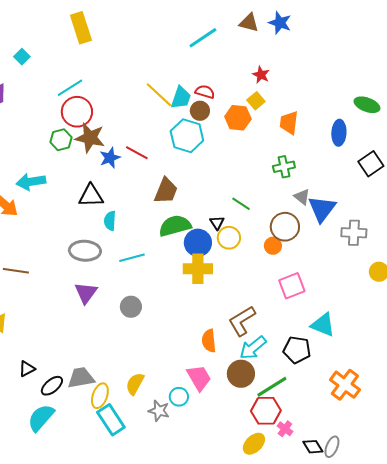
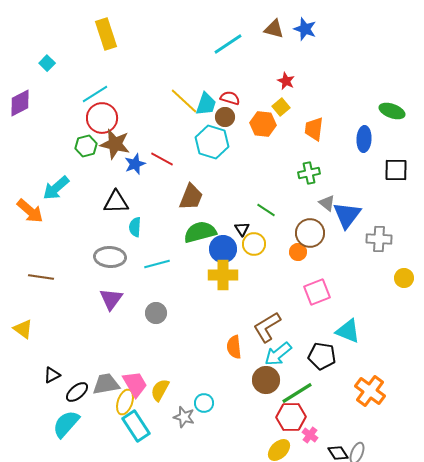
black square: (371, 164) -> (396, 170), turned 35
cyan arrow: (31, 182) -> (56, 188), turned -32
pink trapezoid: (199, 378) -> (135, 384), moved

